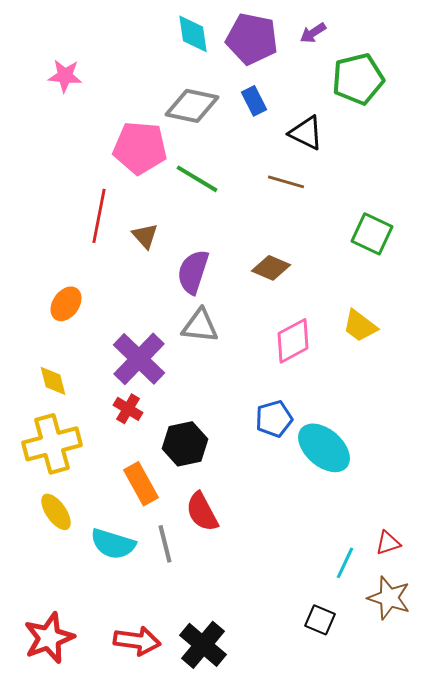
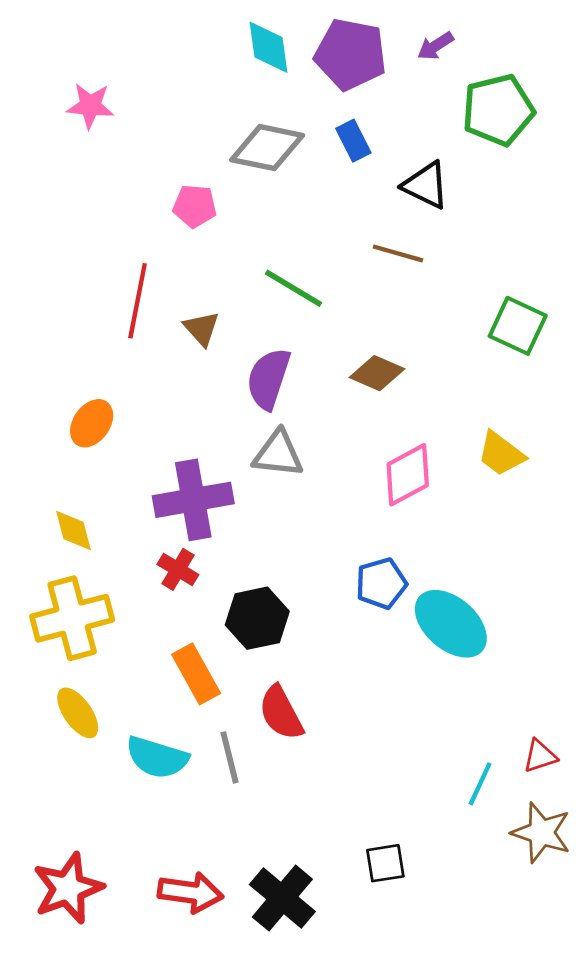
pink pentagon: (140, 148) -> (195, 206), size x0.6
green line: (197, 179) -> (294, 288), moved
purple cross: (139, 359) -> (193, 500), turned 36
black square: (320, 620) -> (385, 863), moved, turned -32

